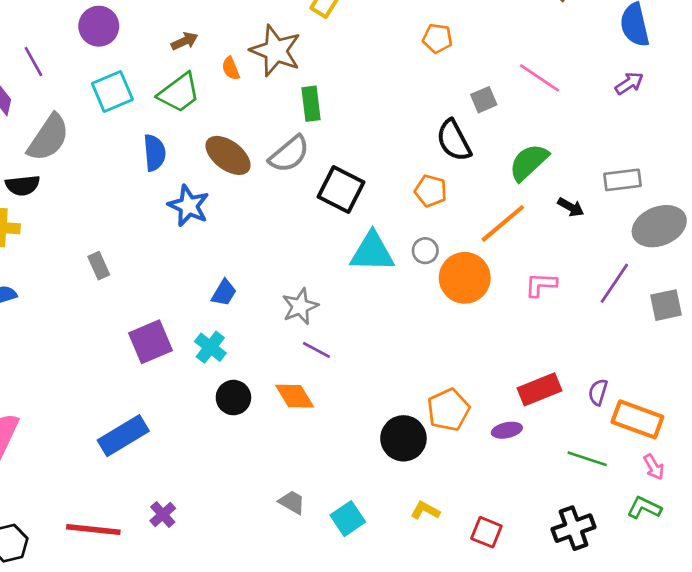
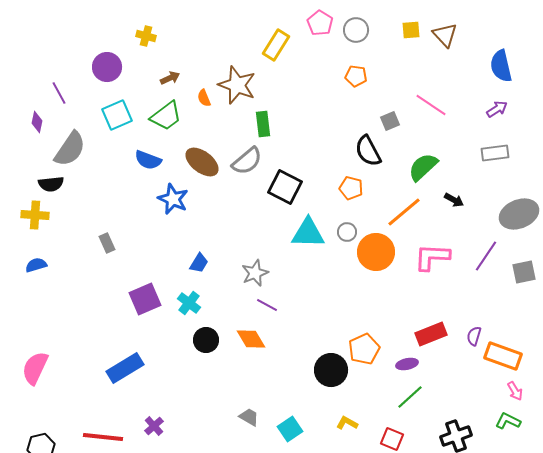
blue semicircle: (155, 153) -> (148, 160), turned 116
gray rectangle: (622, 180) -> (495, 153), moved
pink L-shape: (541, 285) -> (432, 257), size x1.5
green line: (587, 459) -> (410, 397), moved, turned -60

